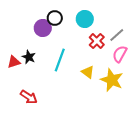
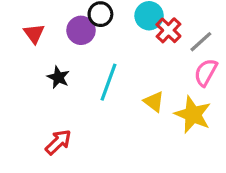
red cross: (97, 41) -> (168, 30), moved
red triangle: (14, 62) -> (34, 34), moved, turned -48
red arrow: (29, 97) -> (58, 142), turned -78

